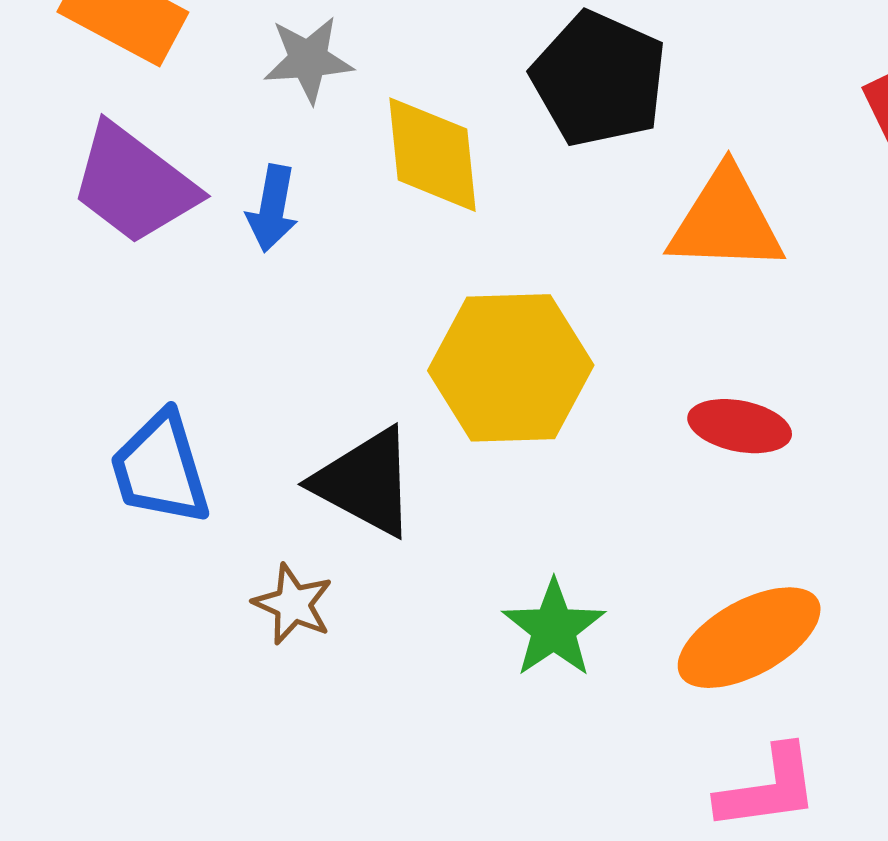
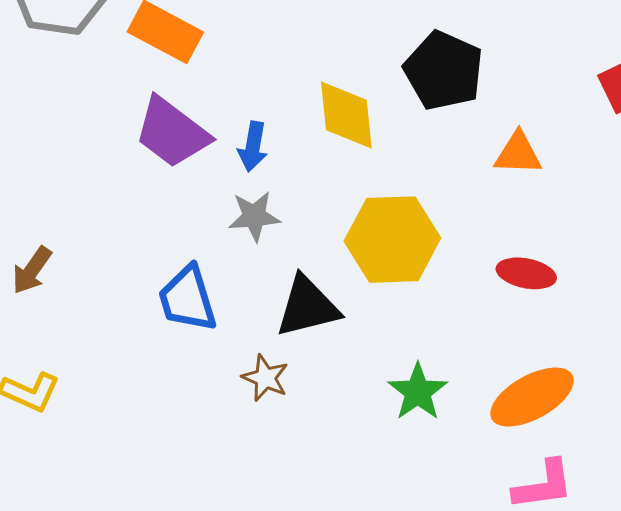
gray star: (308, 60) -> (254, 216), moved
orange triangle: (726, 221) -> (518, 153), size x0.7
black triangle: (365, 482) -> (307, 307), turned -42

